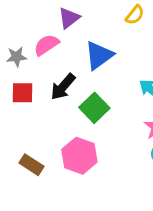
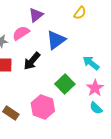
green square: (94, 108) -> (65, 84), moved

